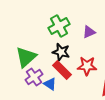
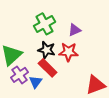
red star: (87, 66) -> (69, 52), moved
blue triangle: (50, 84) -> (36, 82), turned 32

